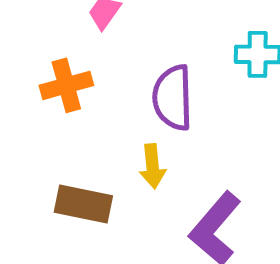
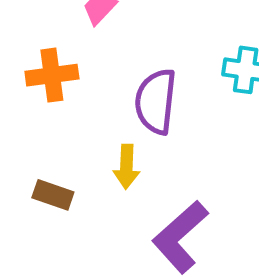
brown rectangle: (83, 204) -> (53, 195), size x0.7

